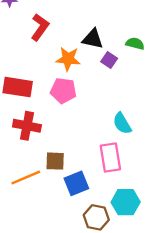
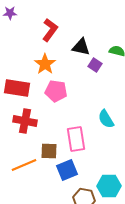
red L-shape: (40, 27) -> (50, 30), moved
orange star: (68, 59) -> (45, 64), moved, turned 30
pink rectangle: (110, 157) -> (76, 139), moved

